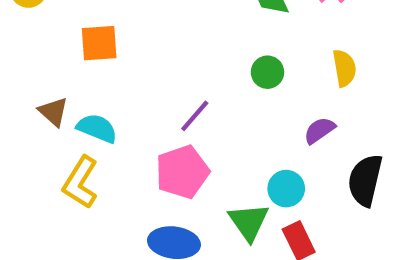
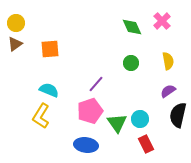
brown triangle: (53, 112) -> (15, 44), moved, turned 42
purple semicircle: (319, 130) -> (168, 91), moved
green triangle: (249, 222) -> (117, 123), moved

